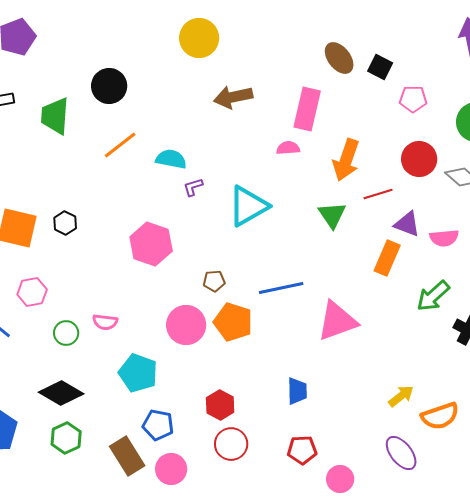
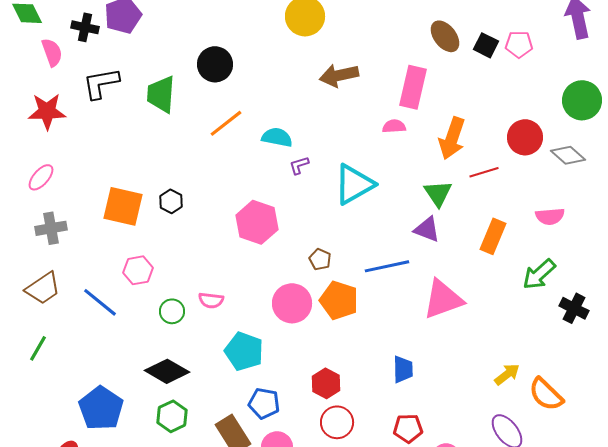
pink pentagon: (413, 99) -> (519, 44), moved
purple triangle: (407, 224) -> (427, 229), moved
brown pentagon: (214, 281) -> (320, 259), turned 30
orange semicircle: (440, 416) -> (546, 394), turned 63

